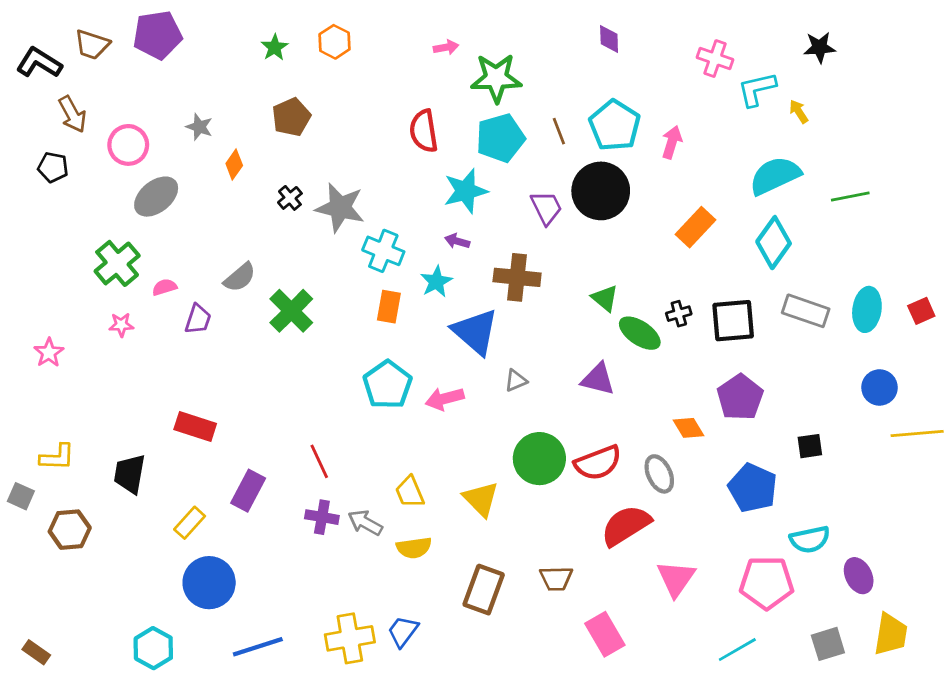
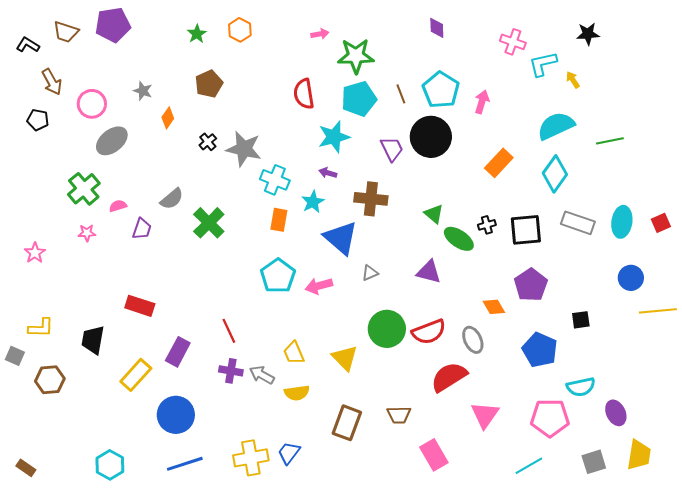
black L-shape: (39, 63) -> (28, 45), size x0.7
yellow rectangle: (190, 523) -> (136, 375), size x1.4
blue circle: (209, 583) -> (176, 415), moved

